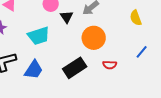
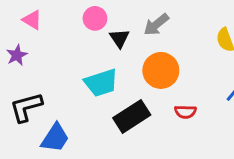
cyan trapezoid: (39, 36) -> (101, 83), moved
blue trapezoid: (34, 70) -> (55, 138), moved

